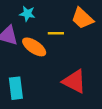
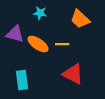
cyan star: (27, 14) -> (40, 13), moved
yellow line: (56, 33) -> (62, 44), moved

